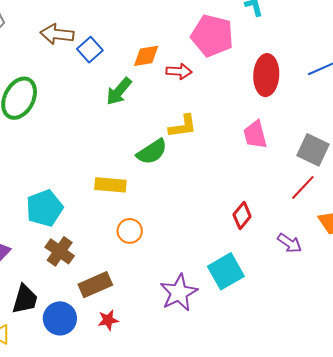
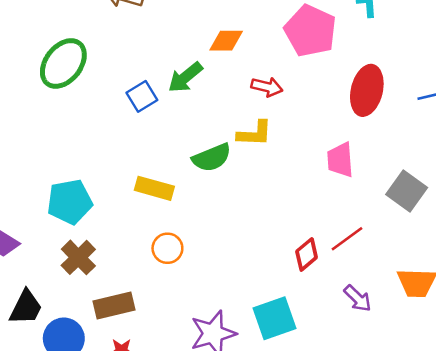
blue square: (90, 50) -> (142, 96), moved
red arrow: (179, 71) -> (267, 87), moved
red line: (303, 187) -> (347, 239), moved

